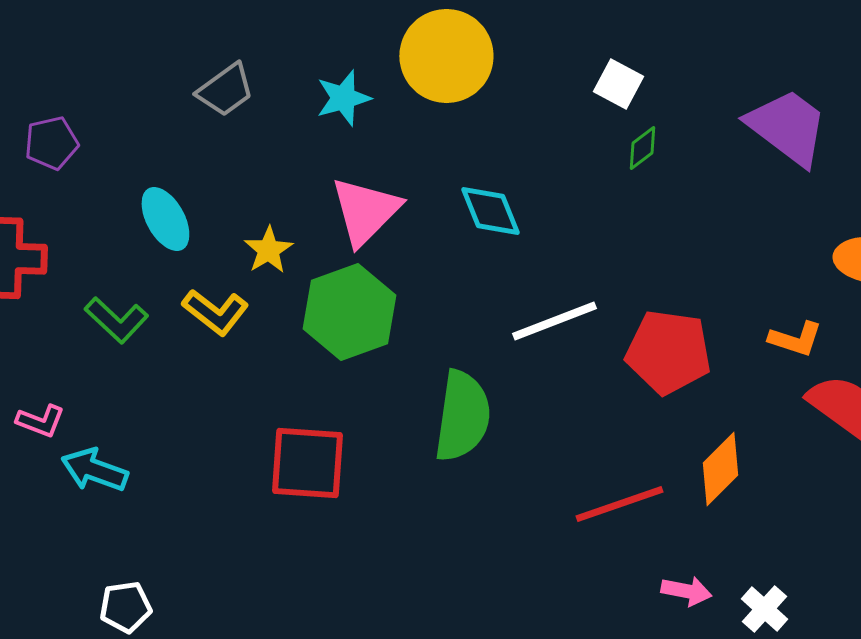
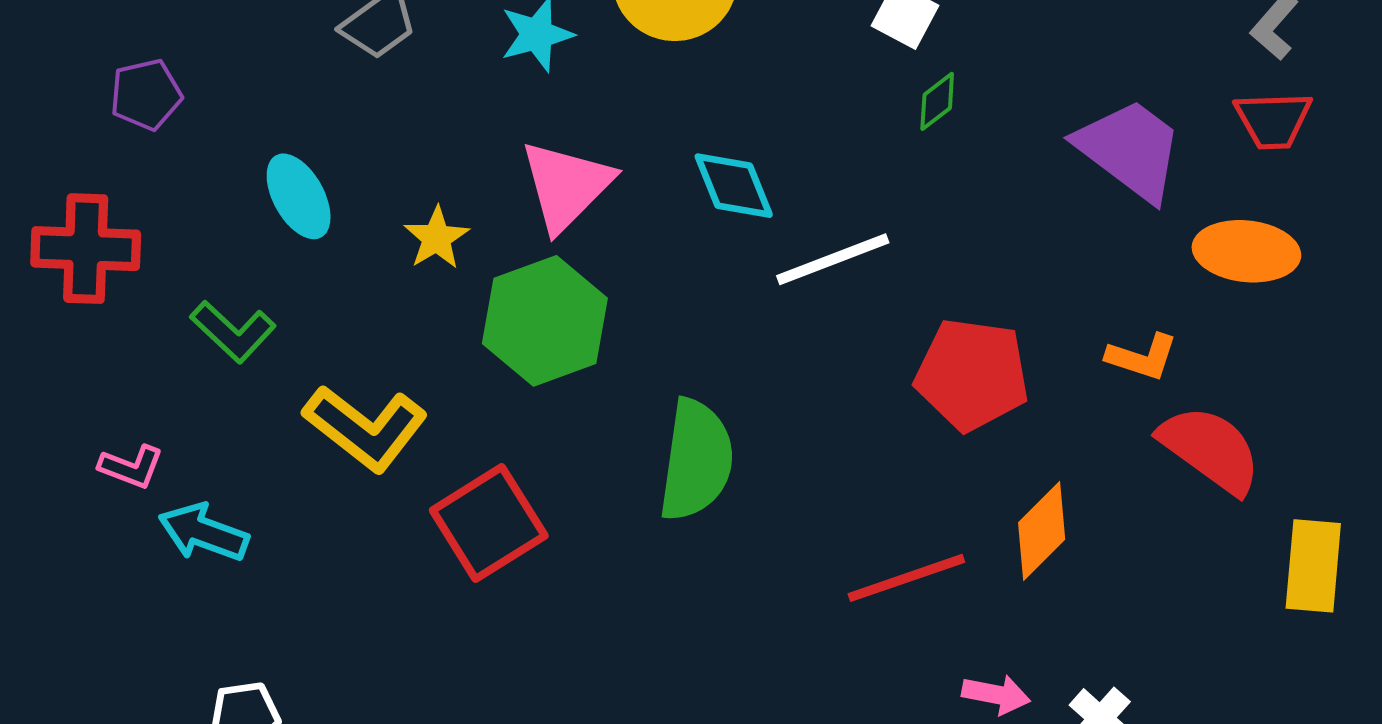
purple trapezoid: (787, 127) -> (1130, 150), moved
yellow L-shape: (215, 312) -> (365, 428), moved, size x1.4
white line: (554, 321) -> (833, 259), moved
red square: (307, 463) -> (489, 523), turned -36

